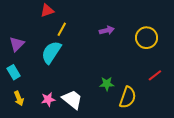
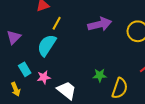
purple arrow: (107, 30) -> (100, 24), size x1.6
cyan rectangle: (14, 72) -> (25, 69), moved
pink star: (48, 99) -> (44, 77), moved

